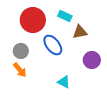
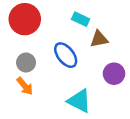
red circle: (33, 20) -> (25, 19), moved
cyan triangle: (64, 82) -> (79, 101), size x1.5

